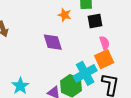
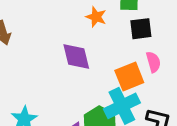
orange square: (104, 59) -> (129, 76), moved

